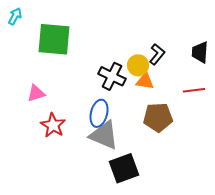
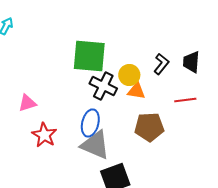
green square: (54, 39) -> (89, 56), moved
black L-shape: (157, 54) -> (161, 64), moved

